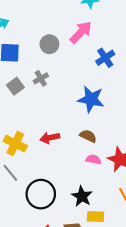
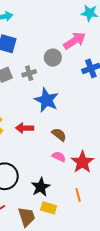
gray circle: (49, 44) -> (53, 58), moved
blue star: (91, 99) -> (46, 100), moved

